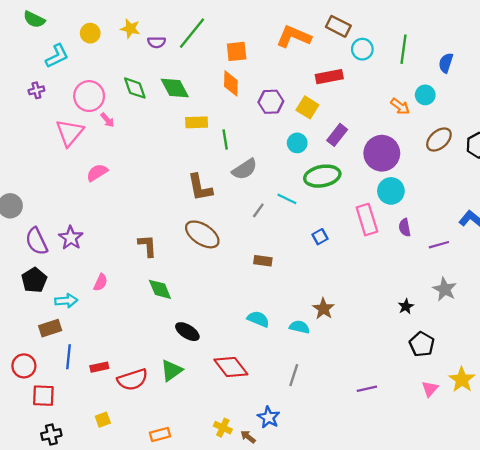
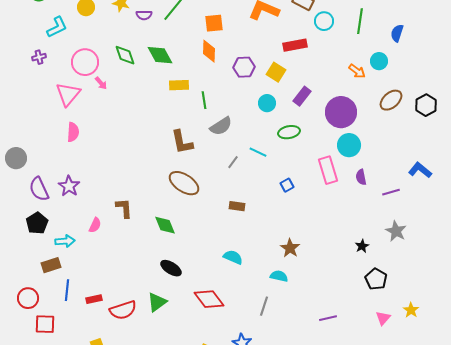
pink semicircle: (97, 173) -> (73, 132), moved, turned 126
green ellipse: (322, 176) -> (289, 132), size x0.7
brown L-shape: (147, 246) -> (124, 208), moved
green diamond: (160, 289) -> (165, 225), moved
cyan semicircle: (299, 327) -> (279, 276), moved
yellow star: (462, 380) -> (411, 310), size x0.7

